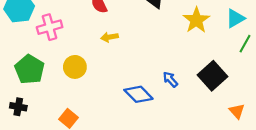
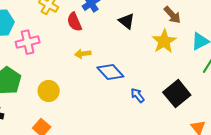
yellow circle: (75, 67) -> (49, 91), moved
blue diamond: (138, 94) -> (110, 72), moved

